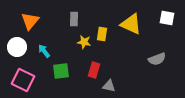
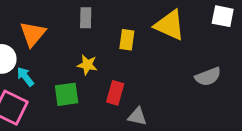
orange triangle: (30, 21) -> (33, 34), moved
yellow star: (84, 42) -> (87, 65), moved
cyan arrow: (44, 51) -> (25, 77), moved

